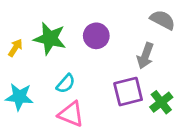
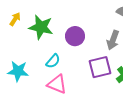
purple circle: (96, 36) -> (75, 36), moved
yellow arrow: (15, 48) -> (15, 19), moved

